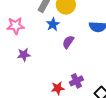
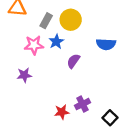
pink star: (16, 26) -> (34, 45), moved

